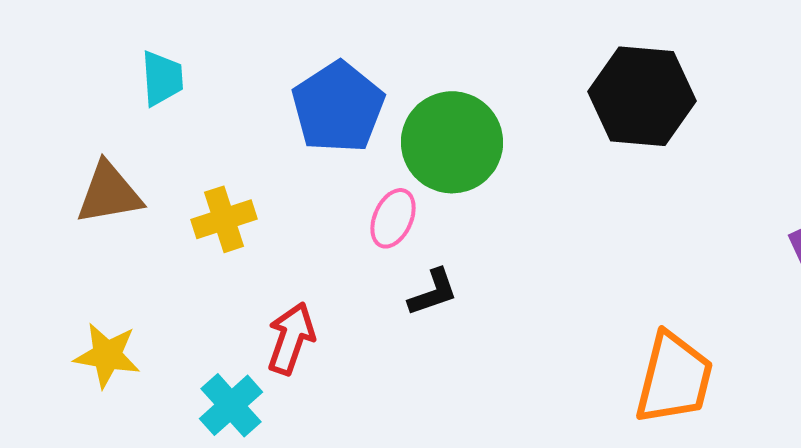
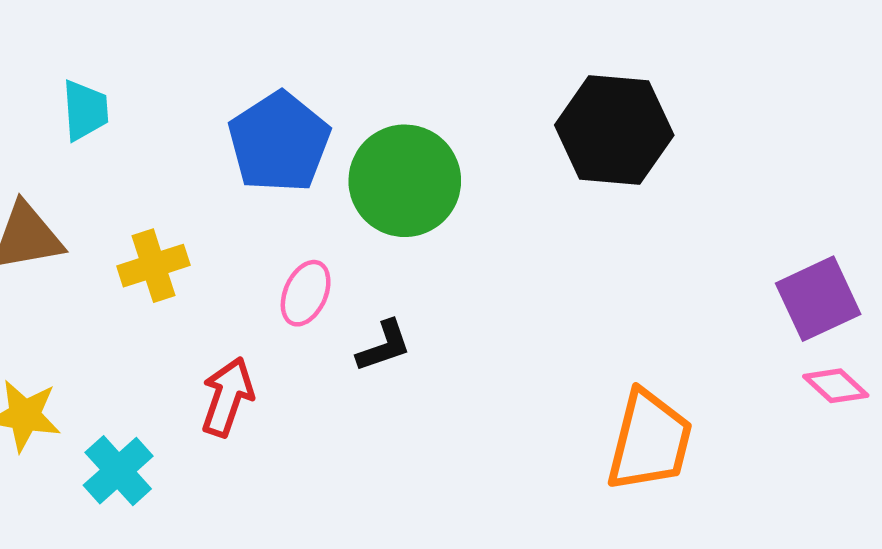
pink ellipse: (393, 218) -> (306, 293), moved
cyan cross: (231, 405) -> (118, 471), moved

